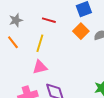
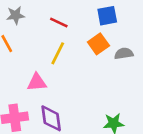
yellow line: (40, 43) -> (58, 53), moved

